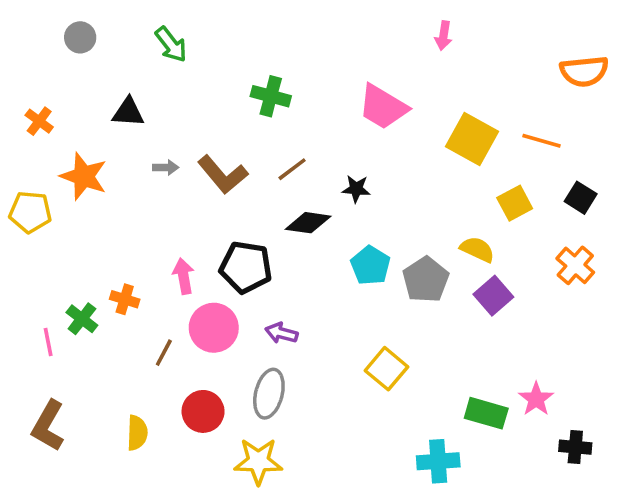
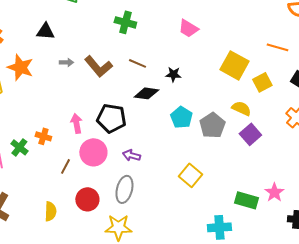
pink trapezoid: (383, 107) -> (188, 28), size x0.7
yellow square: (472, 139) -> (234, 65), moved
brown line: (292, 169) -> (137, 63), turned 60

